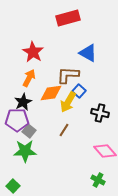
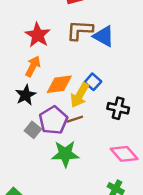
brown L-shape: (68, 75) -> (80, 30), moved
purple pentagon: (17, 120) -> (53, 120), moved, turned -30
brown line: (64, 130) -> (75, 119), moved, turned 40
green star: (25, 151) -> (65, 154), moved

